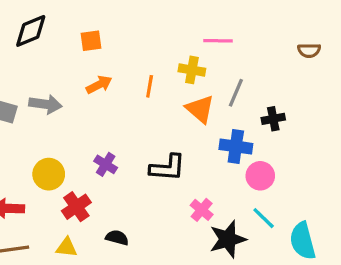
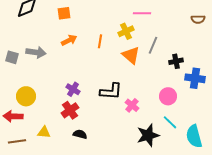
yellow cross: (192, 70) -> (126, 31), turned -35
blue cross: (236, 146) -> (195, 78), moved
yellow circle: (49, 174) -> (26, 96), moved
red cross: (76, 207) -> (70, 110), moved
pink cross: (202, 210) -> (132, 105), moved
yellow triangle: (67, 247) -> (44, 132), moved

